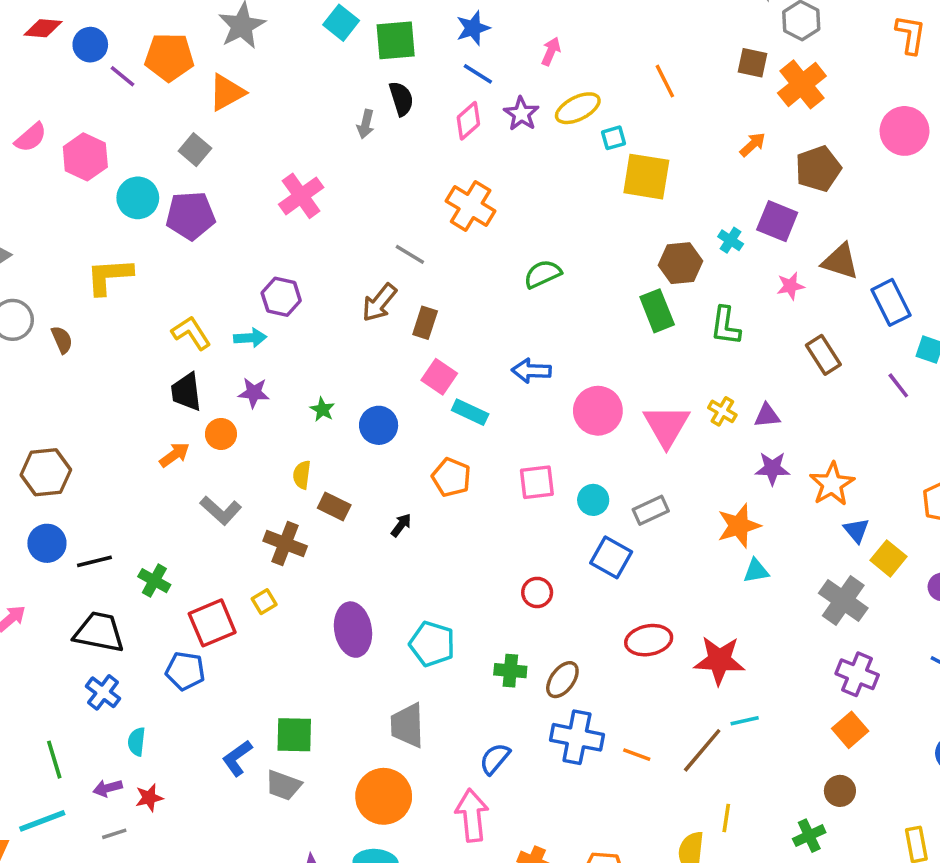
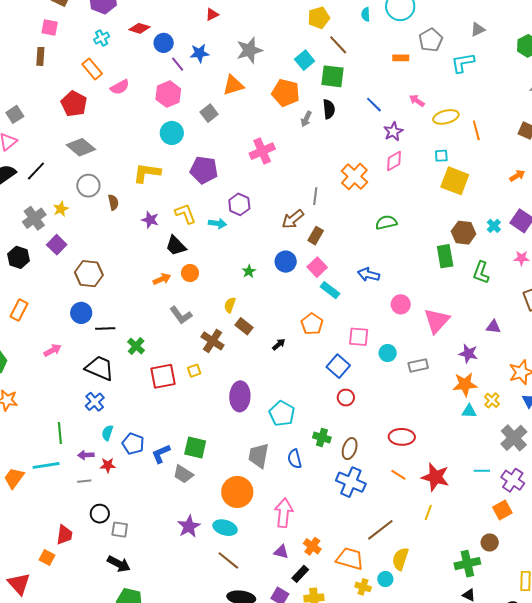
blue star: (473, 28) -> (199, 53), moved
pink arrow: (551, 51) -> (417, 101), turned -91
orange pentagon: (169, 57) -> (286, 93), moved
yellow ellipse: (578, 108) -> (446, 117), moved
pink diamond: (468, 121) -> (394, 161), moved
pink hexagon: (85, 157) -> (168, 94), moved
purple pentagon: (190, 216) -> (204, 170), moved
gray line: (410, 254) -> (315, 196), turned 54
black trapezoid: (186, 392) -> (176, 246), turned -50
purple star: (254, 393) -> (150, 220), moved
pink circle: (598, 411) -> (401, 304), size x0.7
yellow cross: (722, 411) -> (492, 400), moved
blue circle: (379, 425) -> (286, 262), moved
purple star: (772, 468) -> (468, 354), moved
blue square: (611, 557) -> (338, 366), moved
red star: (719, 660) -> (435, 477), moved
blue pentagon: (185, 671) -> (133, 444), moved
brown ellipse: (562, 680) -> (350, 449), turned -30
cyan line: (745, 721) -> (482, 471), moved
brown line: (702, 750) -> (380, 530), moved
orange line: (637, 755) -> (398, 475), moved
blue semicircle: (495, 759) -> (295, 459), moved, turned -66
yellow line: (726, 818) -> (428, 512), moved
green cross: (809, 836) -> (467, 564), size x1.4

